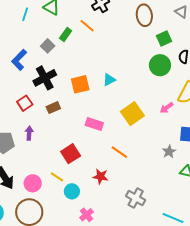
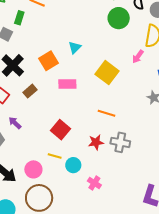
pink rectangle: (94, 124) -> (67, 84), moved
purple arrow: (29, 133) -> (15, 123), turned -32
gray cross: (136, 198) -> (120, 142), moved

